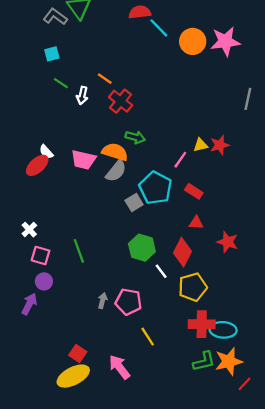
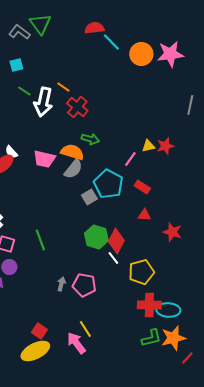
white arrow: (82, 96) -> (43, 102), size x1.8
red diamond: (183, 252) -> (116, 241), moved
yellow line: (148, 337) -> (85, 329), moved

